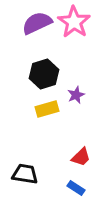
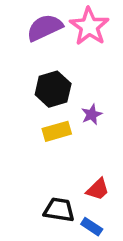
black trapezoid: (25, 174) -> (59, 210), moved

